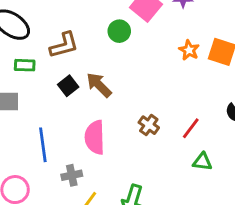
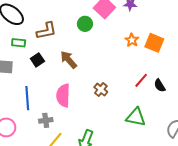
black square: (68, 86) -> (37, 60), moved
red line: (191, 128) -> (141, 80), moved
green triangle: (202, 162) -> (136, 117), size x1.5

